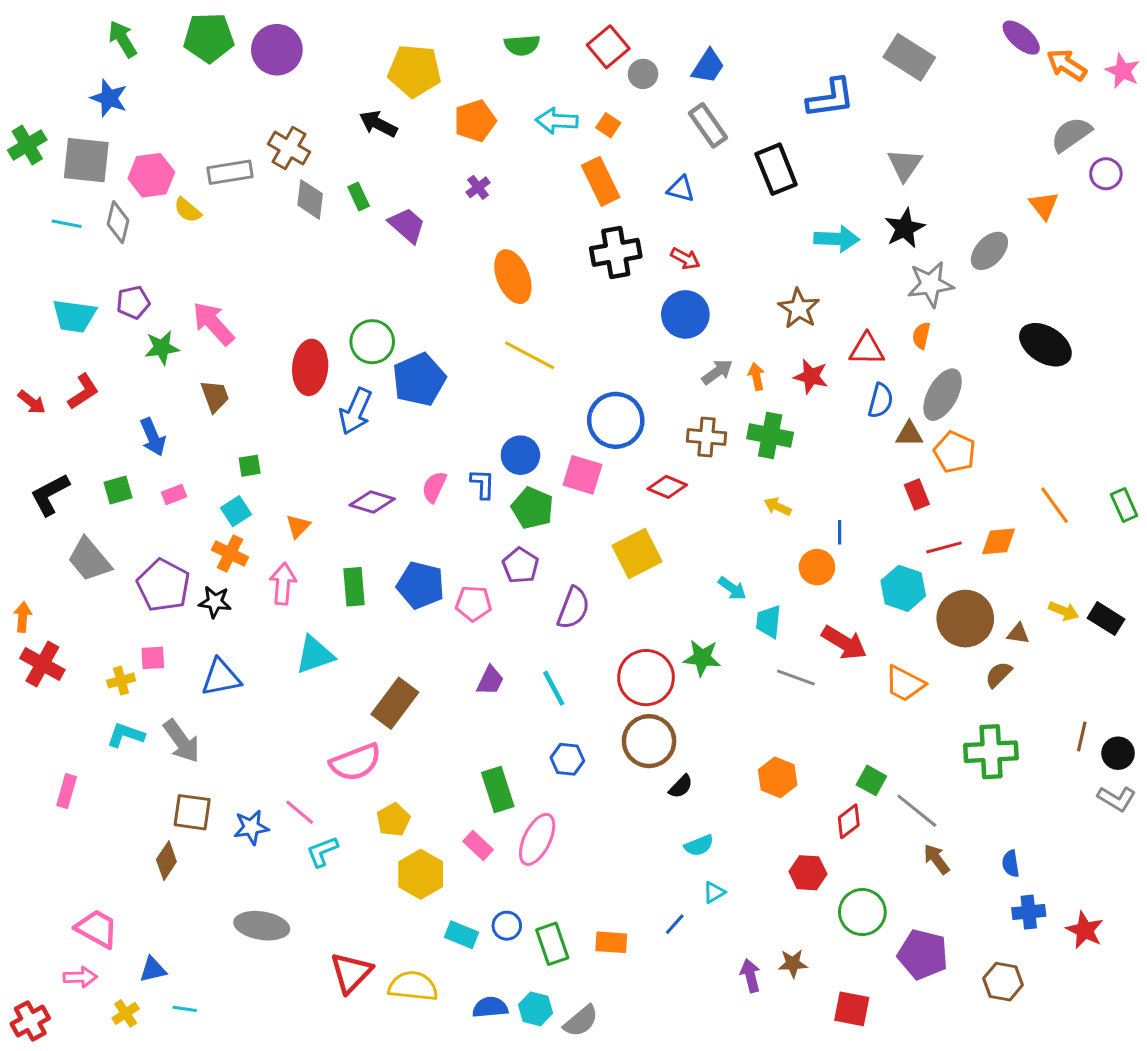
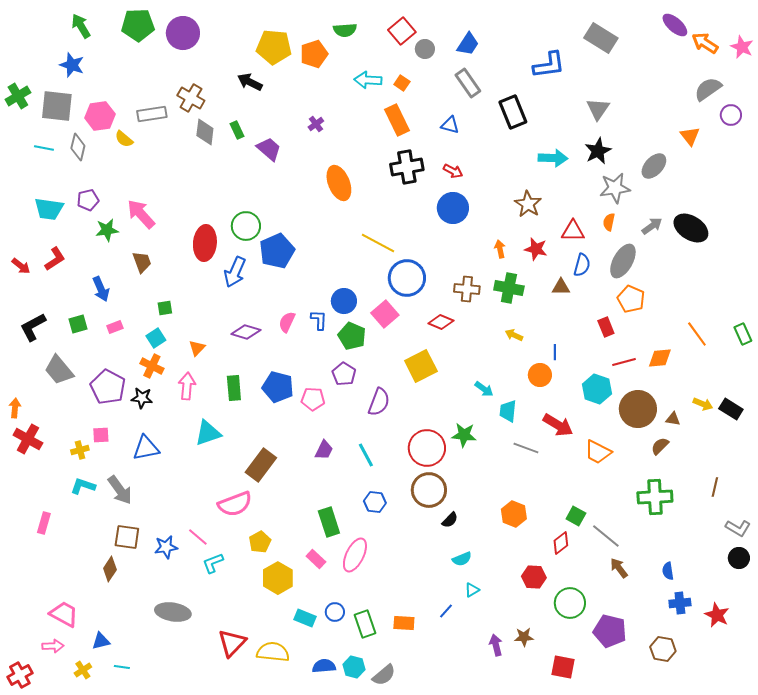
orange pentagon: (475, 121) -> (314, 54), moved
yellow line: (530, 355) -> (378, 243), moved
gray arrow: (717, 372) -> (652, 226), moved
brown triangle: (909, 434) -> (561, 287), moved
pink square: (582, 475) -> (385, 314), turned 32
black circle: (1118, 753) -> (739, 558), moved

